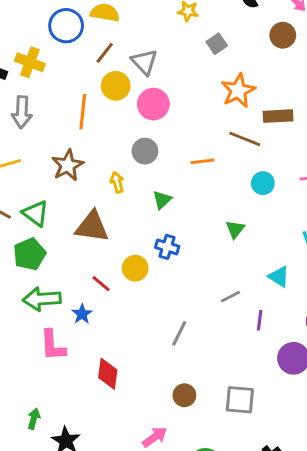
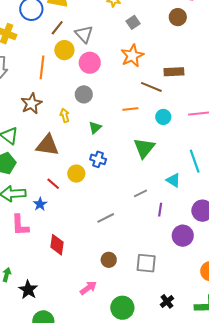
orange star: (238, 91) -> (132, 56), moved
orange line: (203, 161) -> (130, 109), moved
green triangle: (235, 229) -> (144, 148), size x1.6
gray line: (179, 333) -> (106, 218), turned 36

